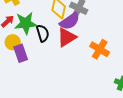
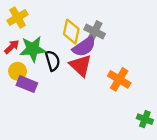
red triangle: (67, 37) -> (81, 65), turned -45
purple rectangle: (21, 53) -> (27, 84), turned -48

